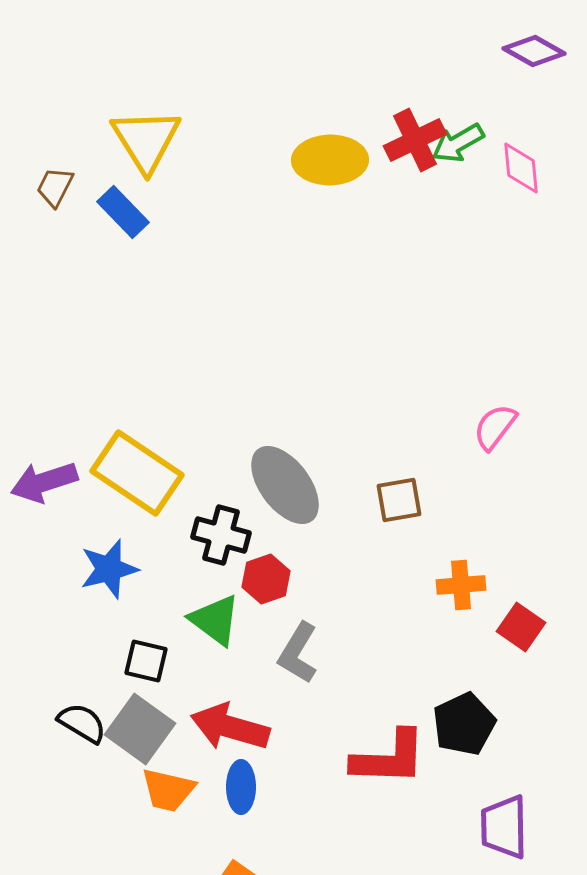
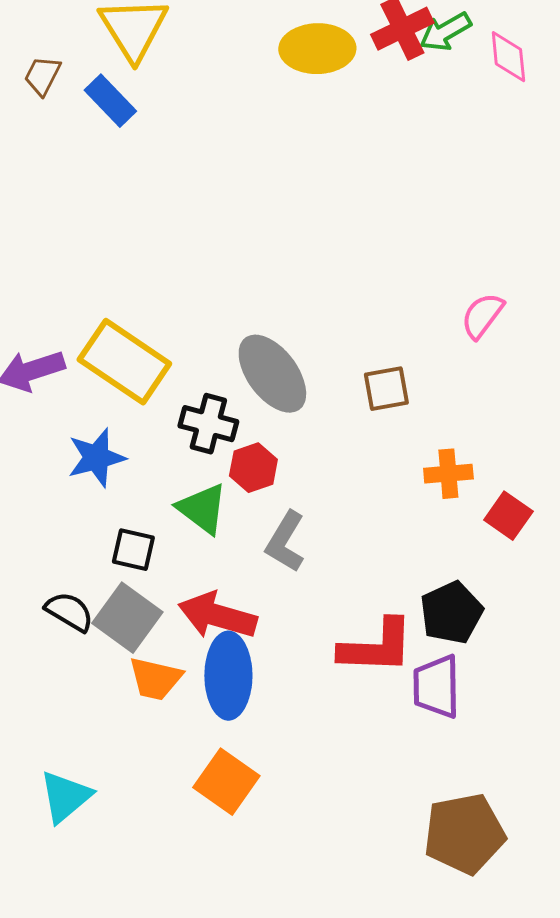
blue ellipse: (241, 787) -> (228, 676), size x1.6
purple trapezoid: (504, 827) -> (436, 687), moved

